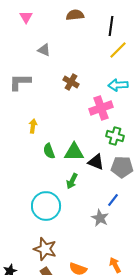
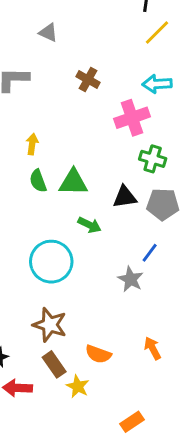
green semicircle: (49, 151) -> (38, 181), moved
green triangle: (74, 152) -> (73, 182), moved
black triangle: (96, 162) -> (125, 197), turned -30
green arrow: (72, 181) -> (89, 225), turned -91

